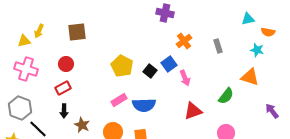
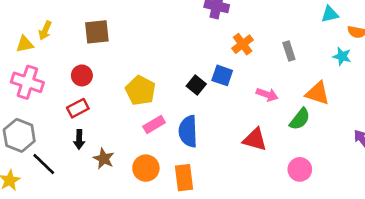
blue square: (169, 64) -> (222, 75), turned -35
yellow pentagon: (122, 66) -> (140, 90), moved
orange triangle: (250, 77) -> (317, 93), moved
pink arrow: (185, 78) -> (267, 95), moved, turned -49
blue semicircle: (144, 105) -> (188, 131), turned 90
red triangle: (193, 111) -> (255, 139), turned 36

